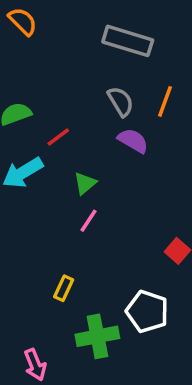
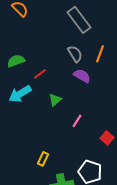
gray rectangle: (128, 41) -> (79, 20), turned 36
pink line: (89, 221) -> (77, 121), moved

